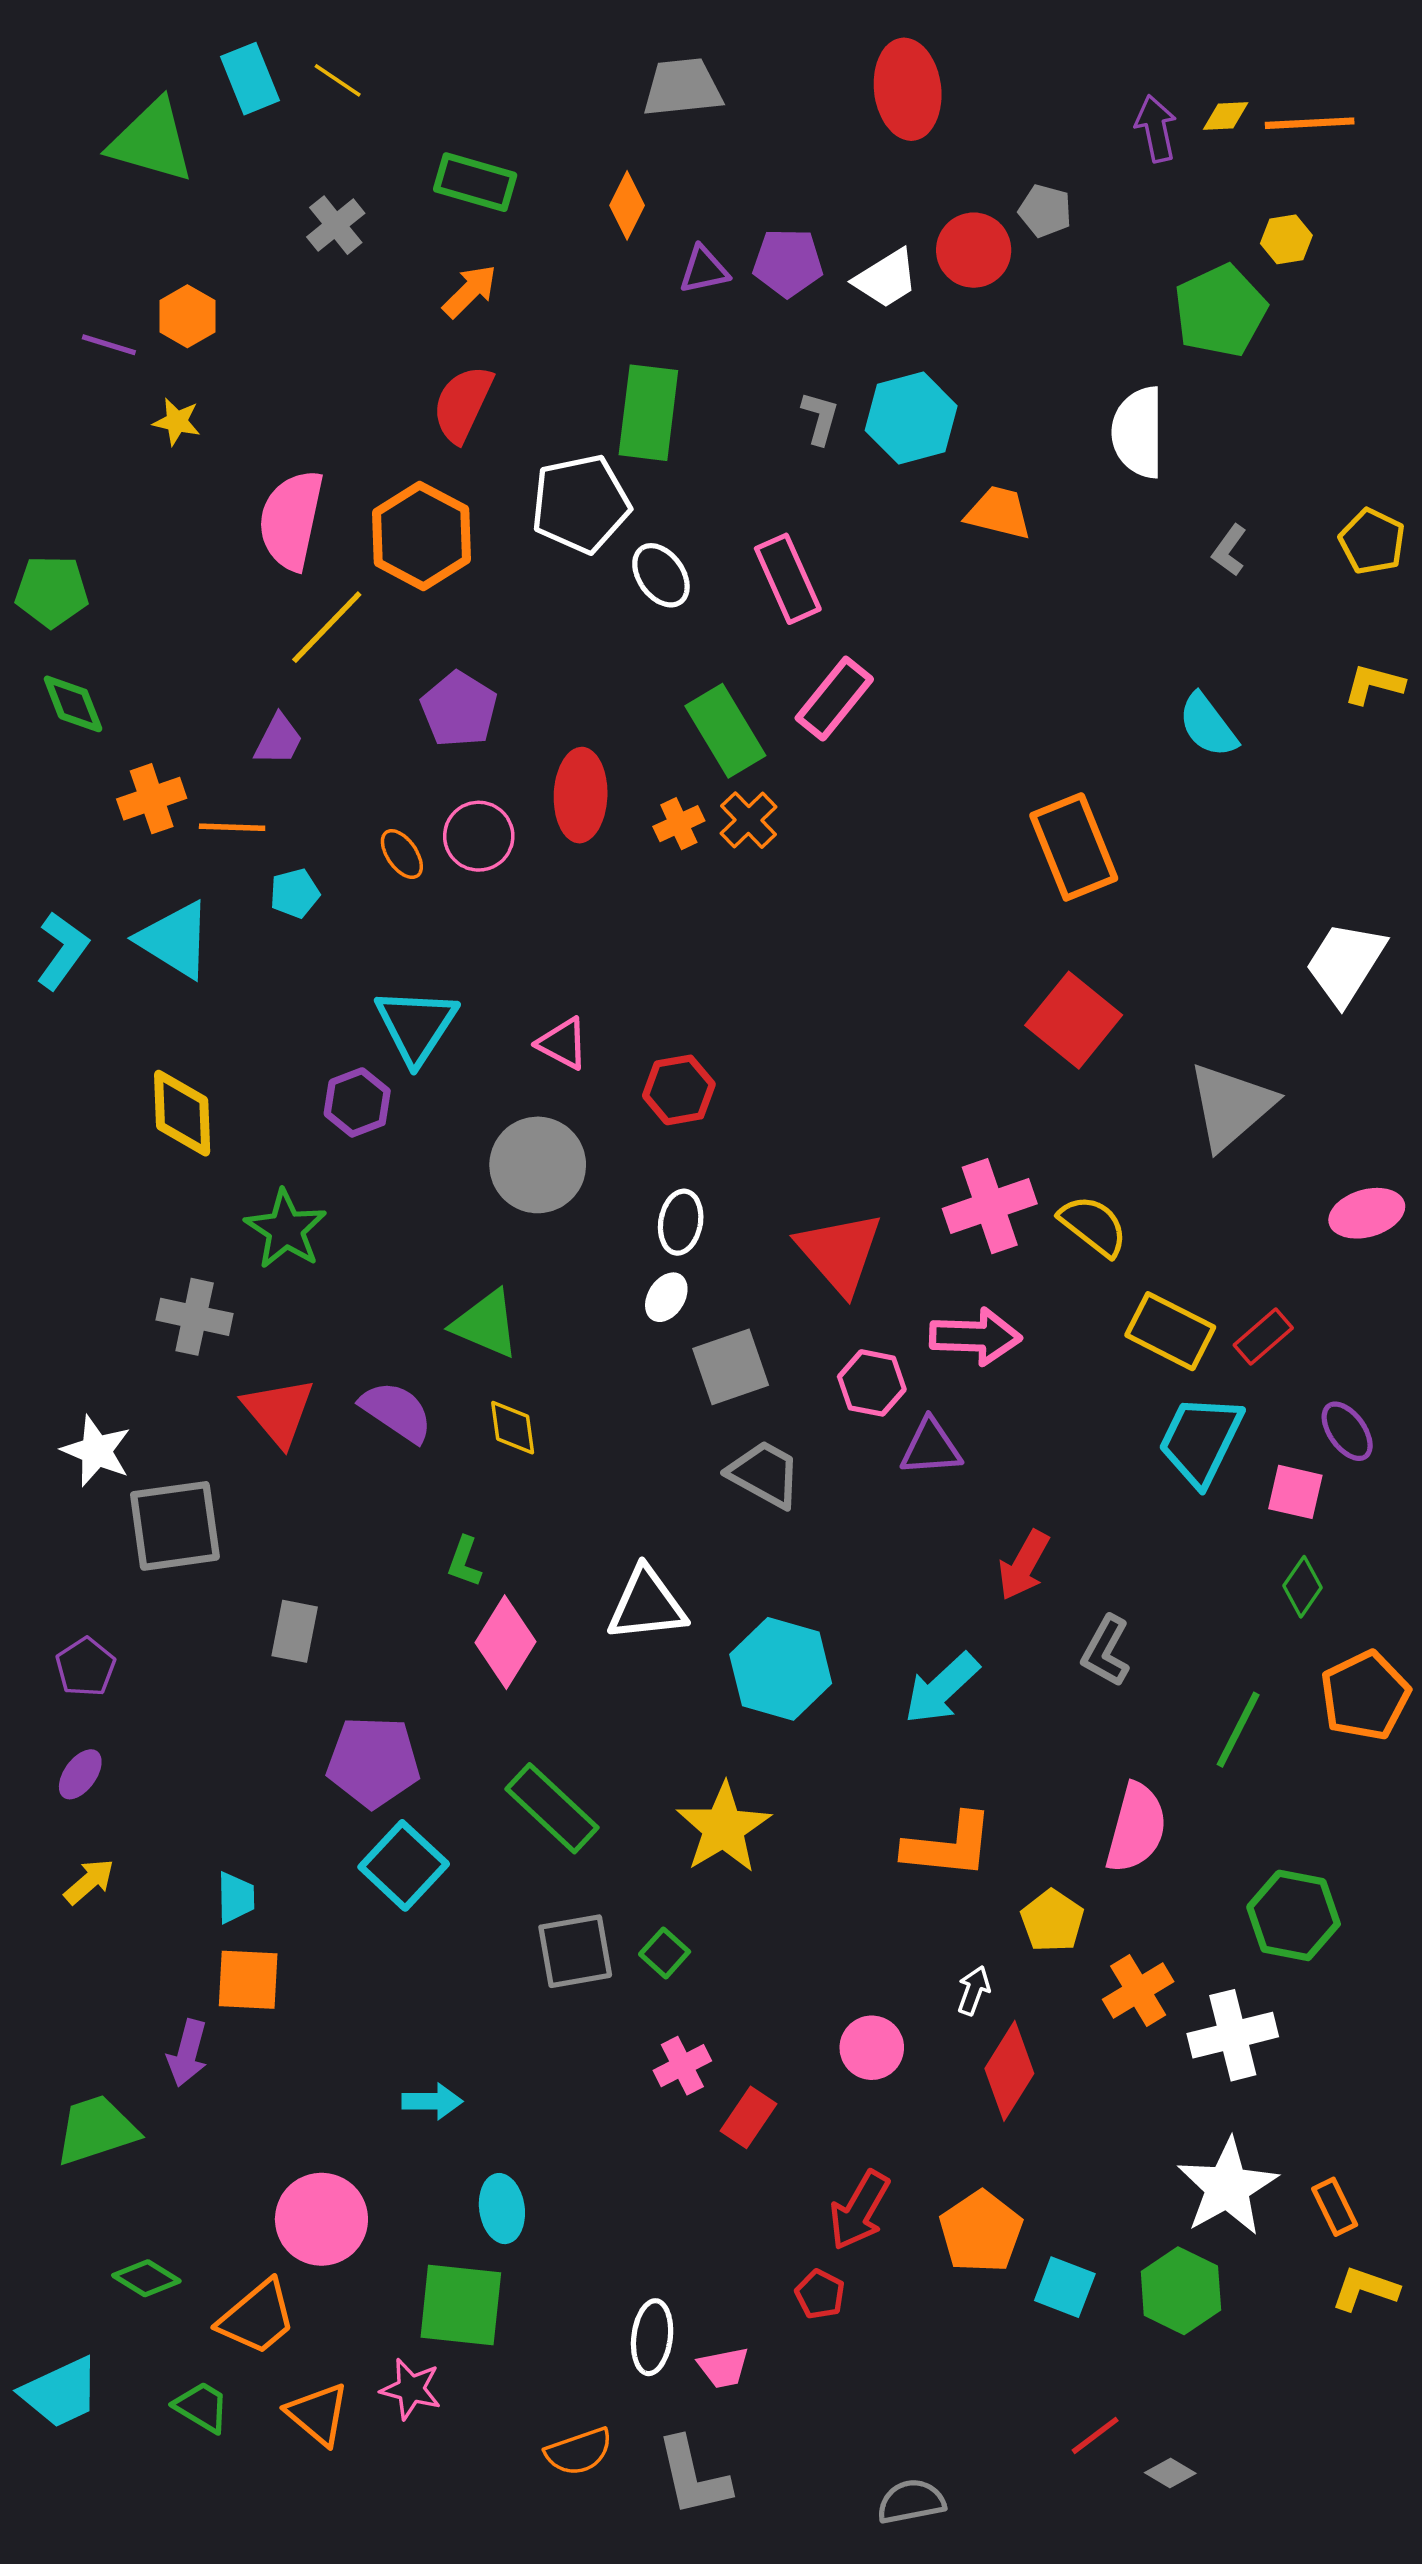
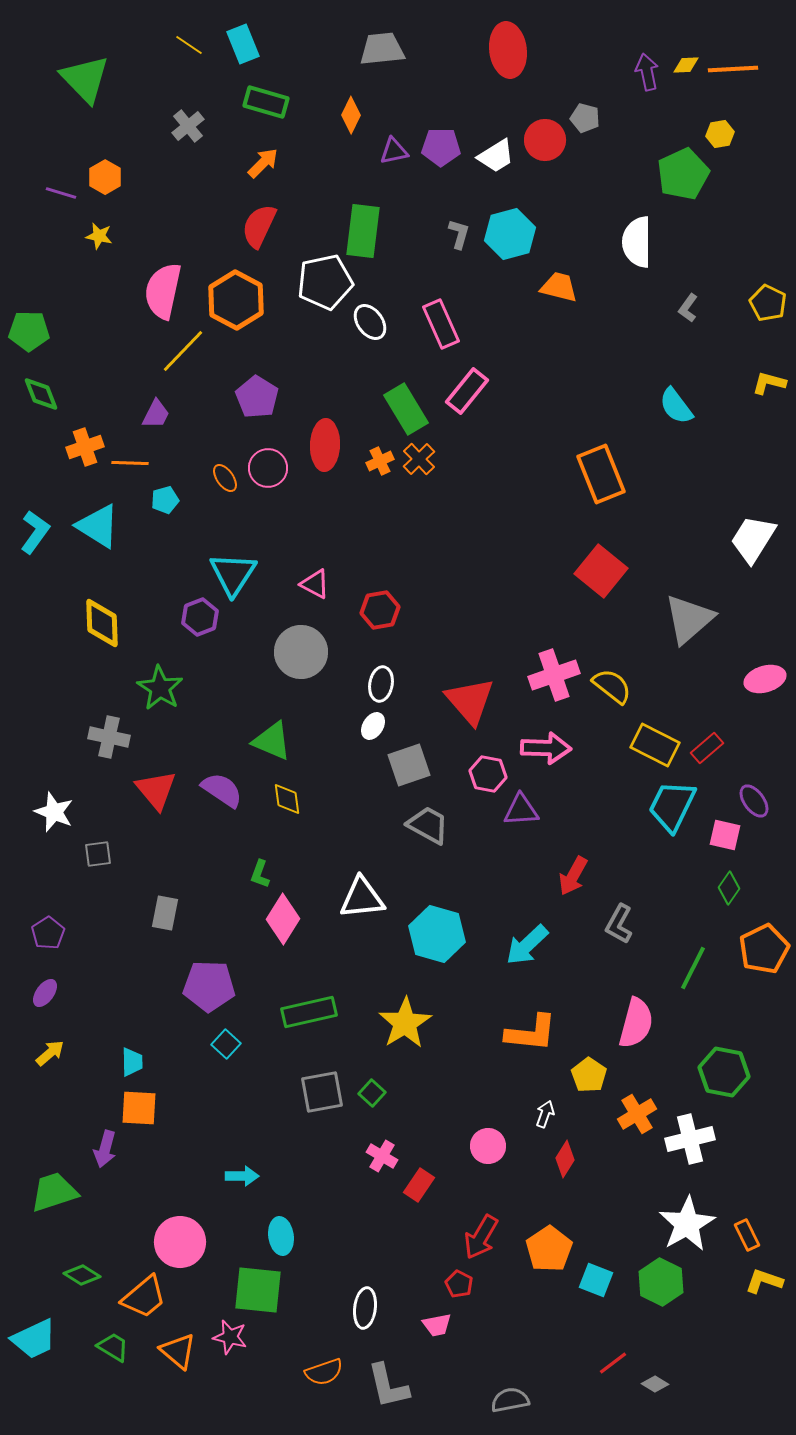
cyan rectangle: (250, 79) -> (243, 44), moved
green triangle: (152, 141) -> (85, 79), turned 30
gray square: (175, 1526) -> (98, 854), size x0.5
green rectangle: (552, 1808) -> (309, 1012), turned -56
cyan square: (404, 1865) -> (226, 1044), size x0.6
pink cross: (682, 2066) -> (382, 1156), turned -32
red diamond: (1009, 2071) -> (565, 1159), size x0.7
pink trapezoid: (724, 2368) -> (437, 1325), moved

